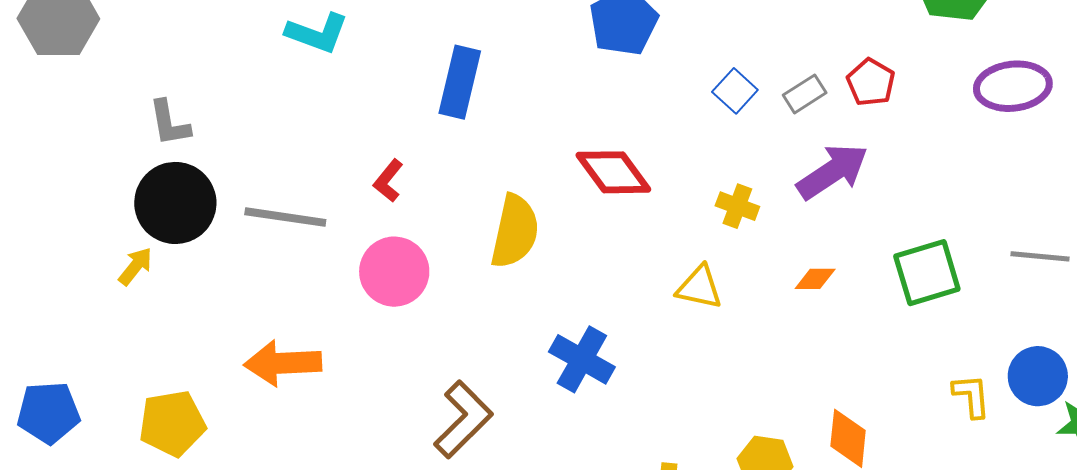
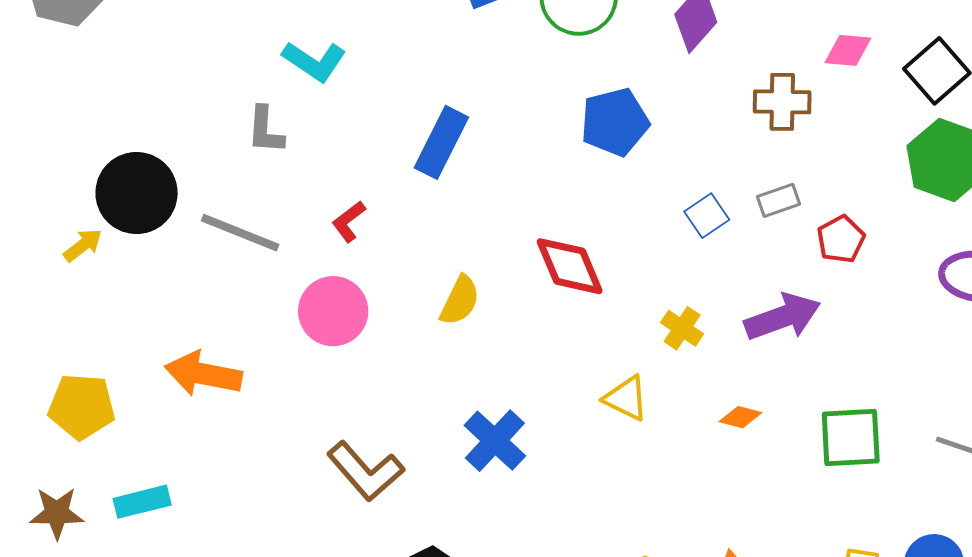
gray rectangle: (805, 94) -> (779, 200), moved
gray L-shape: (169, 123) -> (265, 130), moved
yellow semicircle: (515, 231) -> (460, 300), size x0.7
brown L-shape: (463, 419) -> (365, 471), turned 80

